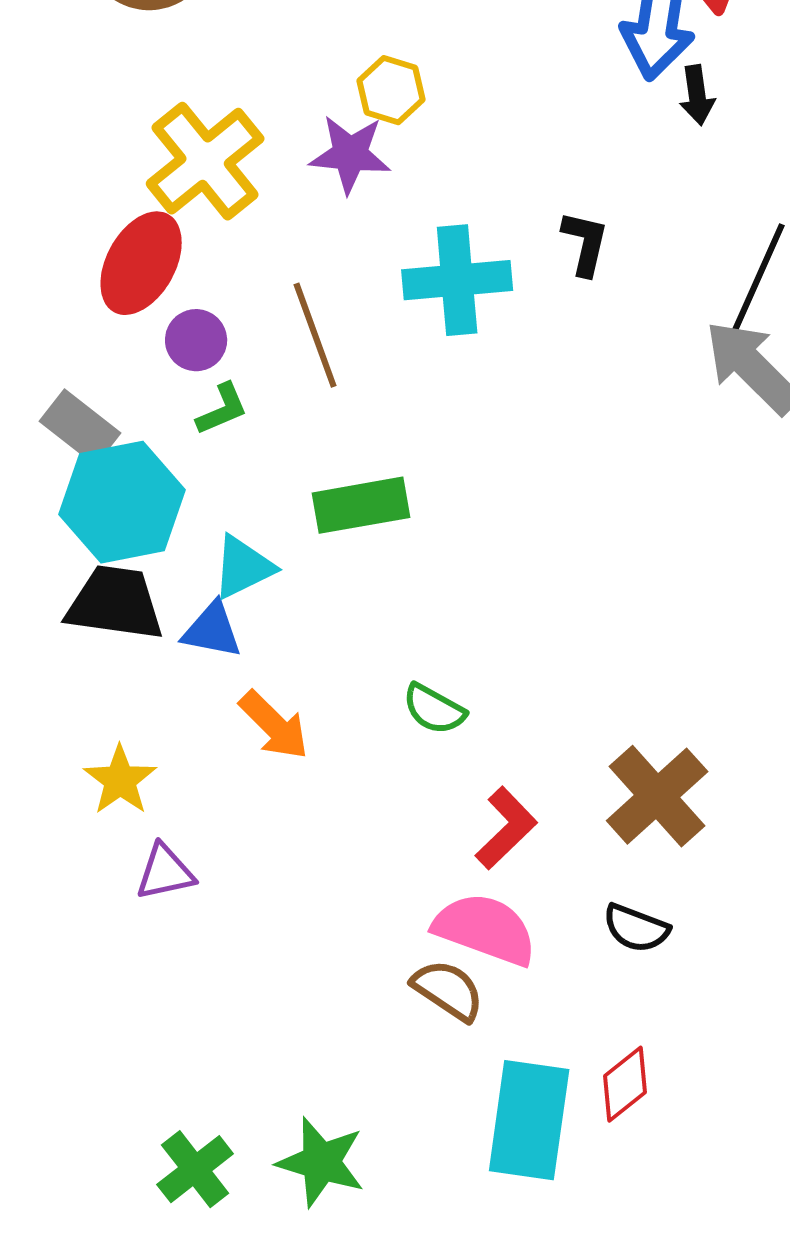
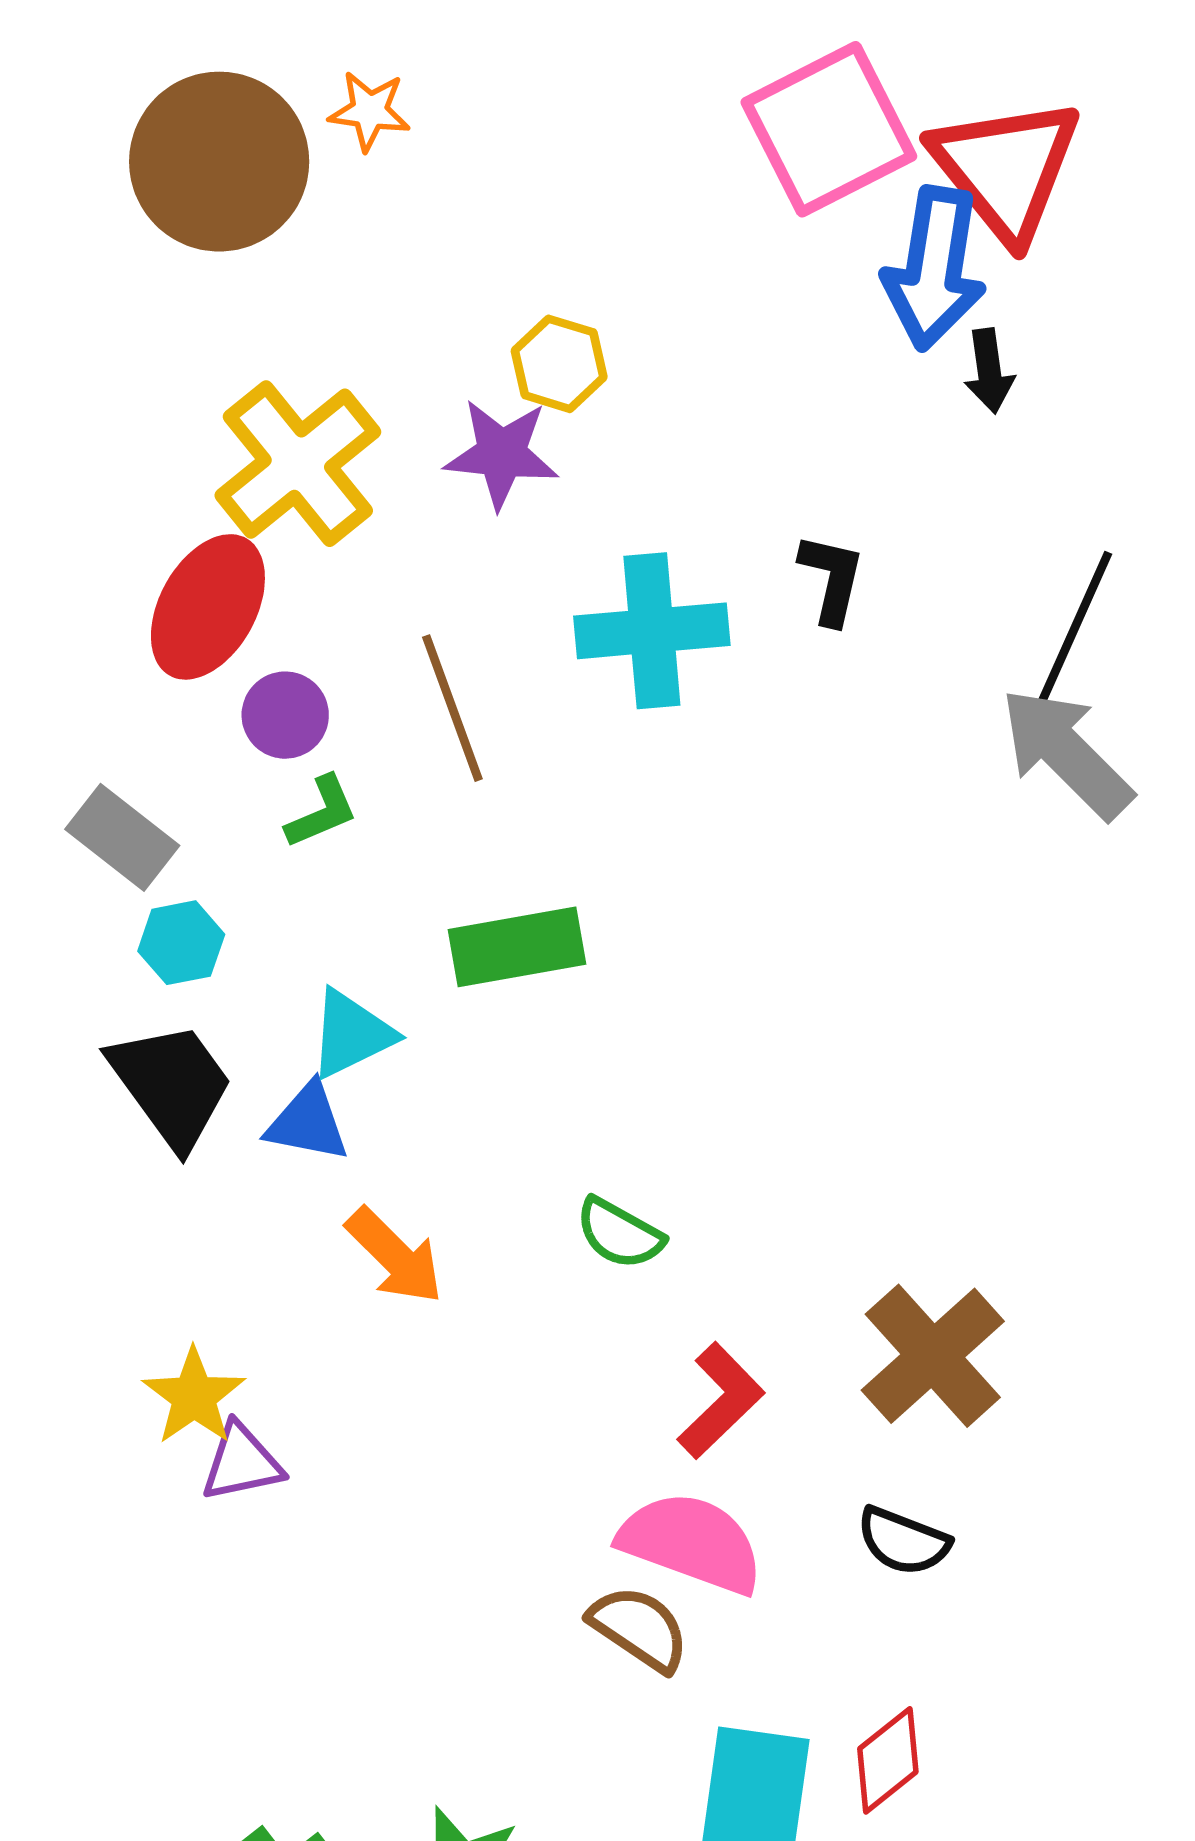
cyan hexagon: (122, 502) -> (181, 943), size x0.5
black trapezoid: (115, 603) -> (171, 1085), turned 46
yellow star: (120, 780) -> (194, 1396), moved

